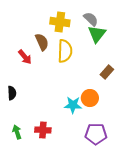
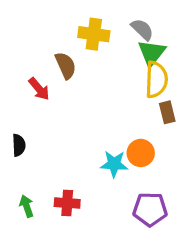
yellow semicircle: (65, 51) -> (156, 80), moved
brown rectangle: (107, 72) -> (167, 112), turned -56

